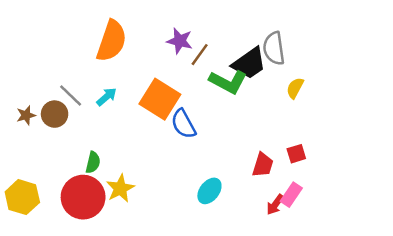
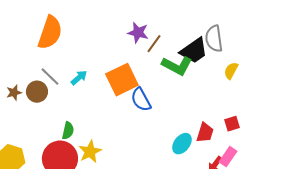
orange semicircle: (112, 41) -> (50, 33), moved
orange square: (160, 99) -> (122, 80), turned 32
cyan ellipse: (209, 191) -> (182, 144), moved

